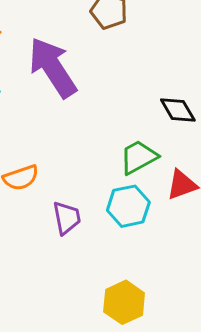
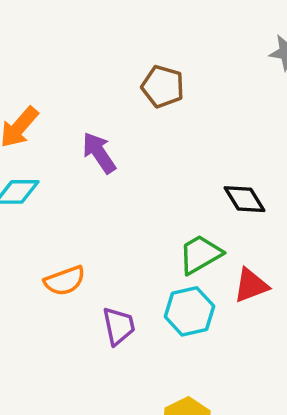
purple arrow: (53, 67) -> (99, 153), size x0.6

